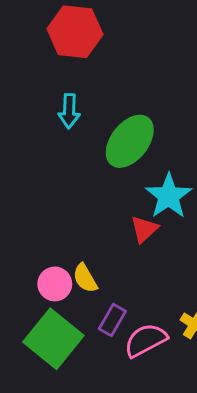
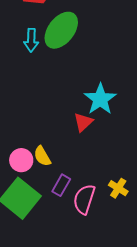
green ellipse: (130, 141) -> (61, 30), moved
pink semicircle: (146, 340) -> (84, 199), turned -44

